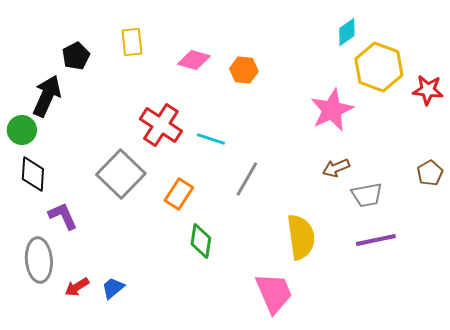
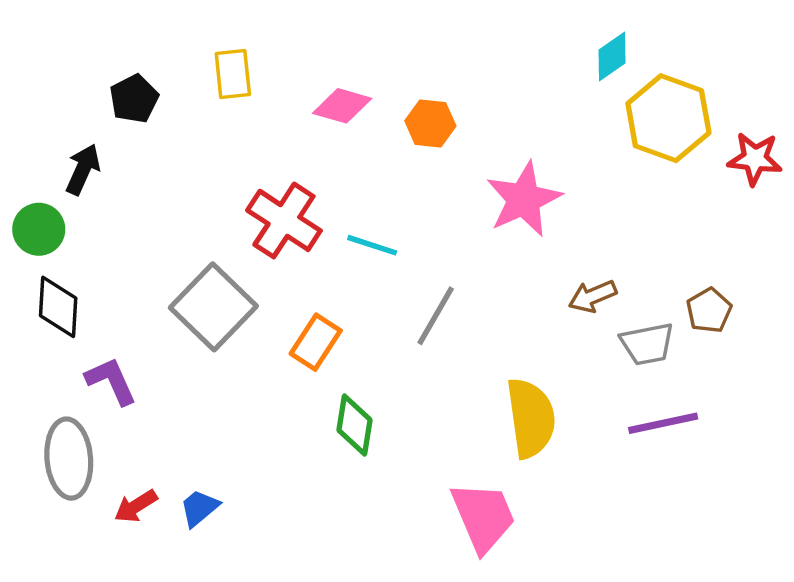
black arrow: (47, 96) -> (83, 169), size x0.7
pink star: (332, 110) -> (524, 199), moved
brown pentagon: (430, 173) -> (709, 310), moved

